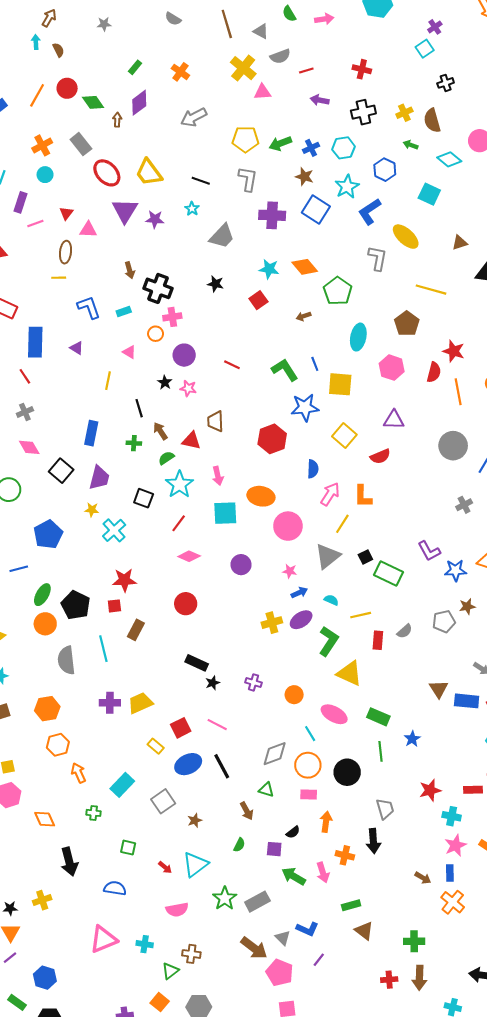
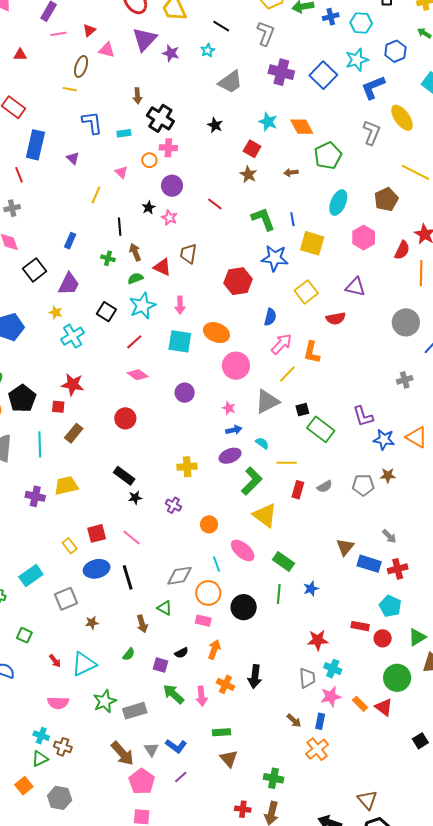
brown star: (304, 177) -> (248, 174), moved
red square: (258, 300) -> (252, 149), turned -36
blue rectangle: (91, 433) -> (70, 241), size x0.7
yellow cross: (272, 623) -> (187, 467), moved
yellow trapezoid: (140, 703) -> (66, 486), moved
red rectangle: (473, 790) -> (360, 626), moved
gray trapezoid: (385, 809) -> (307, 678), moved
cyan cross: (145, 944) -> (41, 736), moved

